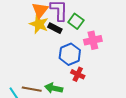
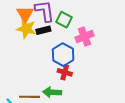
black rectangle: (55, 28) -> (43, 30), turned -32
red cross: (78, 74) -> (65, 72), moved

